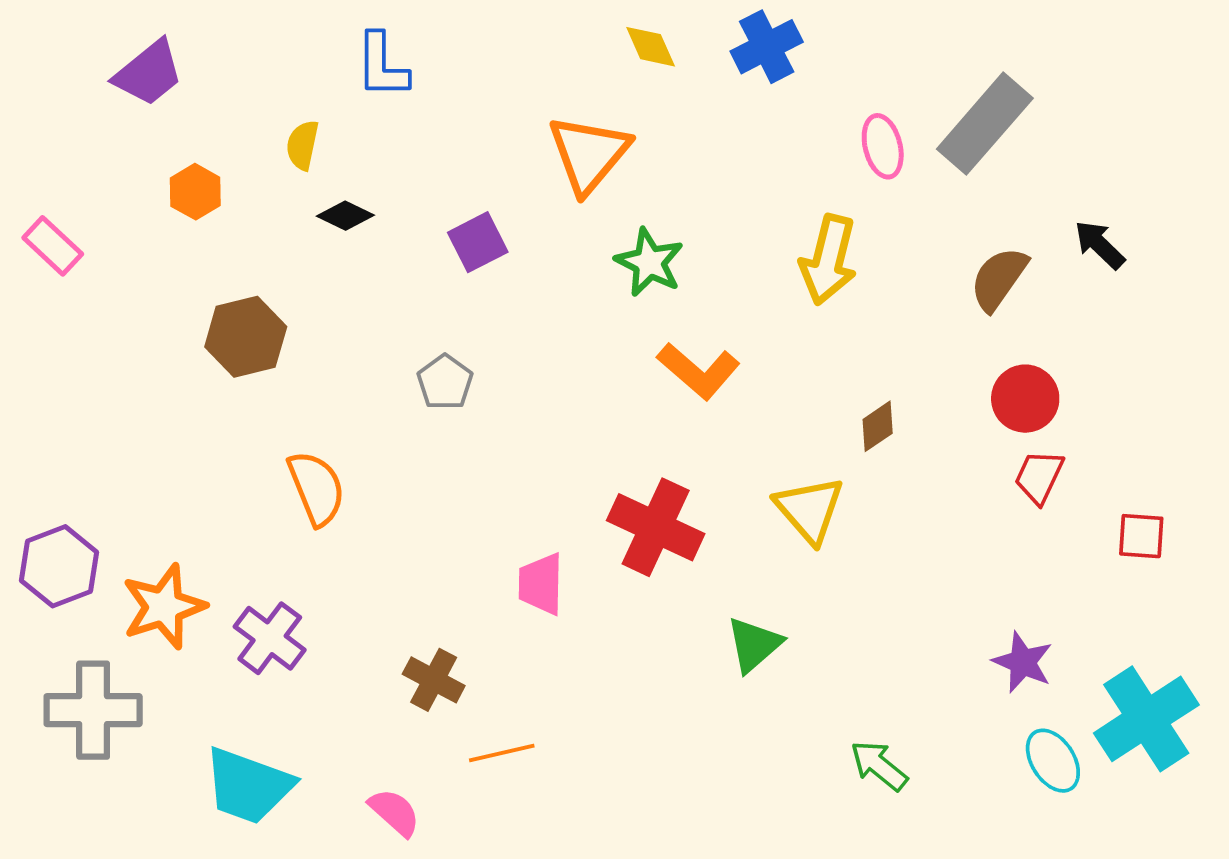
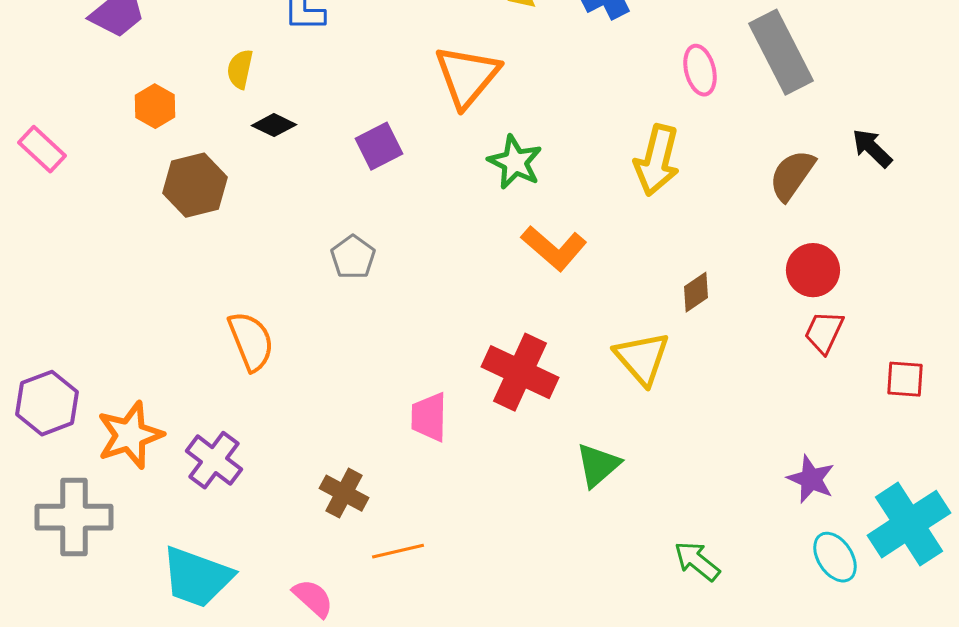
gray rectangle: (985, 124) -> (781, 52), turned -68
brown hexagon: (246, 337) -> (195, 185), moved

